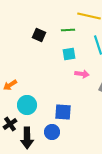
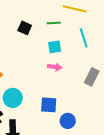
pink arrow: (82, 74) -> (55, 67), moved
blue circle: (52, 132) -> (68, 121), moved

